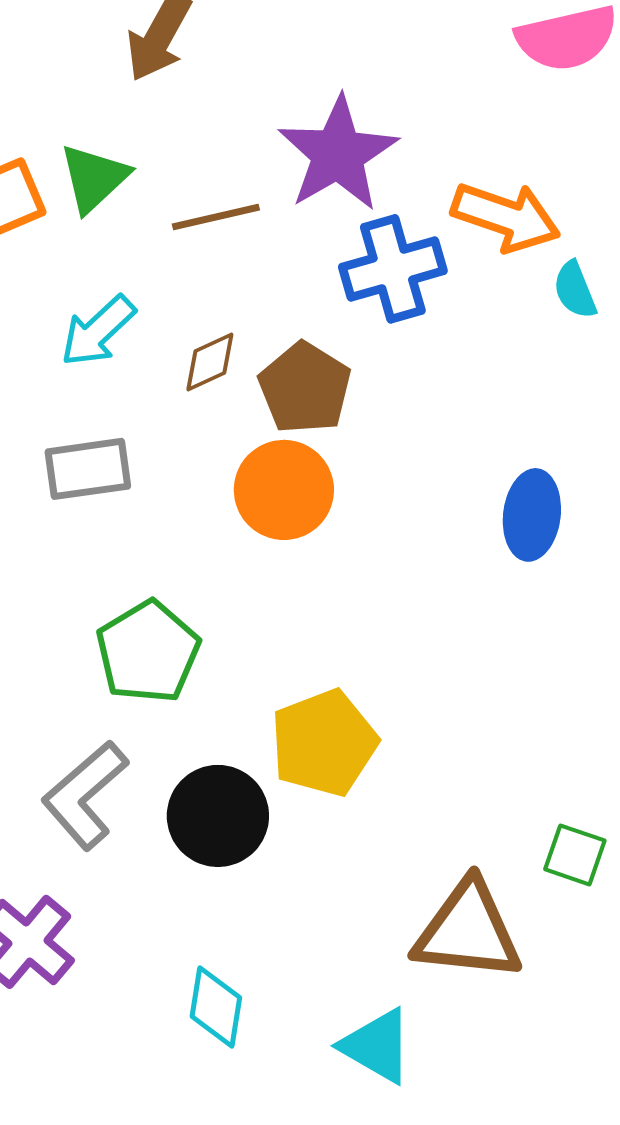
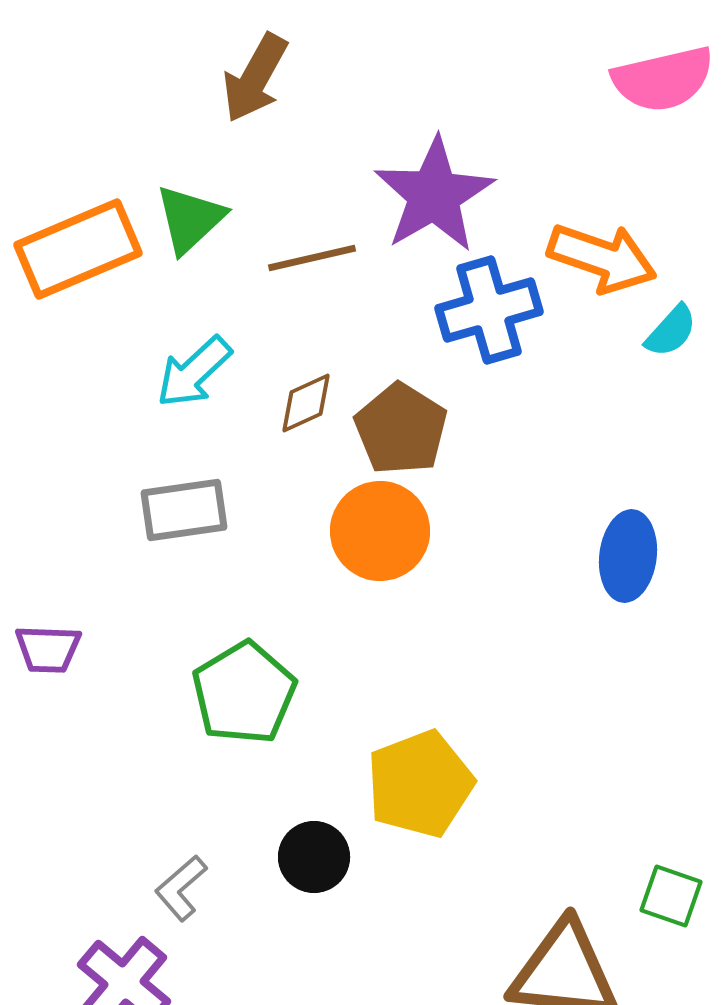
cyan semicircle: (575, 290) -> (671, 331), turned -116
gray L-shape: (85, 795) -> (181, 888), moved, size x0.6
black circle: (218, 816) -> (314, 857), size x0.7

